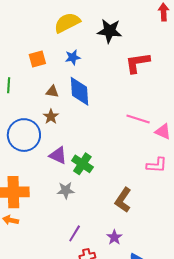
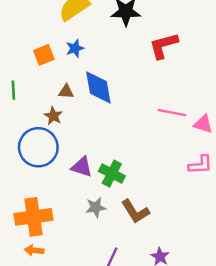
blue star: (73, 57) -> (75, 48), moved
brown star: (51, 117) -> (53, 116), moved
brown L-shape: (123, 200) -> (135, 211), moved, turned -60

